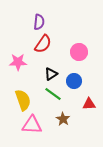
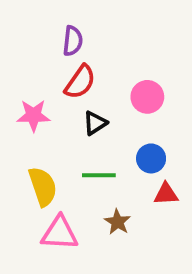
black triangle: (51, 74) -> (95, 123), moved
blue circle: (74, 81) -> (151, 158), moved
green line: (53, 94) -> (99, 175), turned -36

